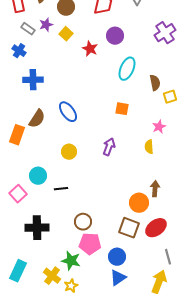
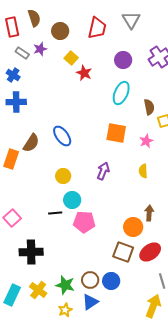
yellow square: (66, 34) -> (71, 58), moved
purple circle: (115, 36) -> (123, 60), moved
blue cross: (33, 80) -> (16, 102), moved
orange square: (122, 109) -> (116, 133), size x1.5
pink star: (159, 127) -> (146, 141), moved
cyan circle: (38, 176) -> (72, 200), moved
brown circle: (83, 222) -> (90, 280), moved
pink pentagon: (90, 244) -> (84, 222), moved
yellow cross: (52, 276) -> (38, 290), moved
blue triangle: (118, 278) -> (90, 302), moved

